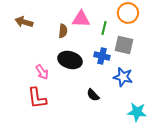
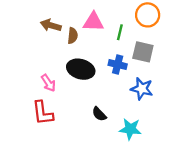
brown arrow: (24, 22) -> (51, 25), moved
black semicircle: (93, 95) -> (99, 114), moved
cyan star: (137, 112) -> (130, 129), moved

